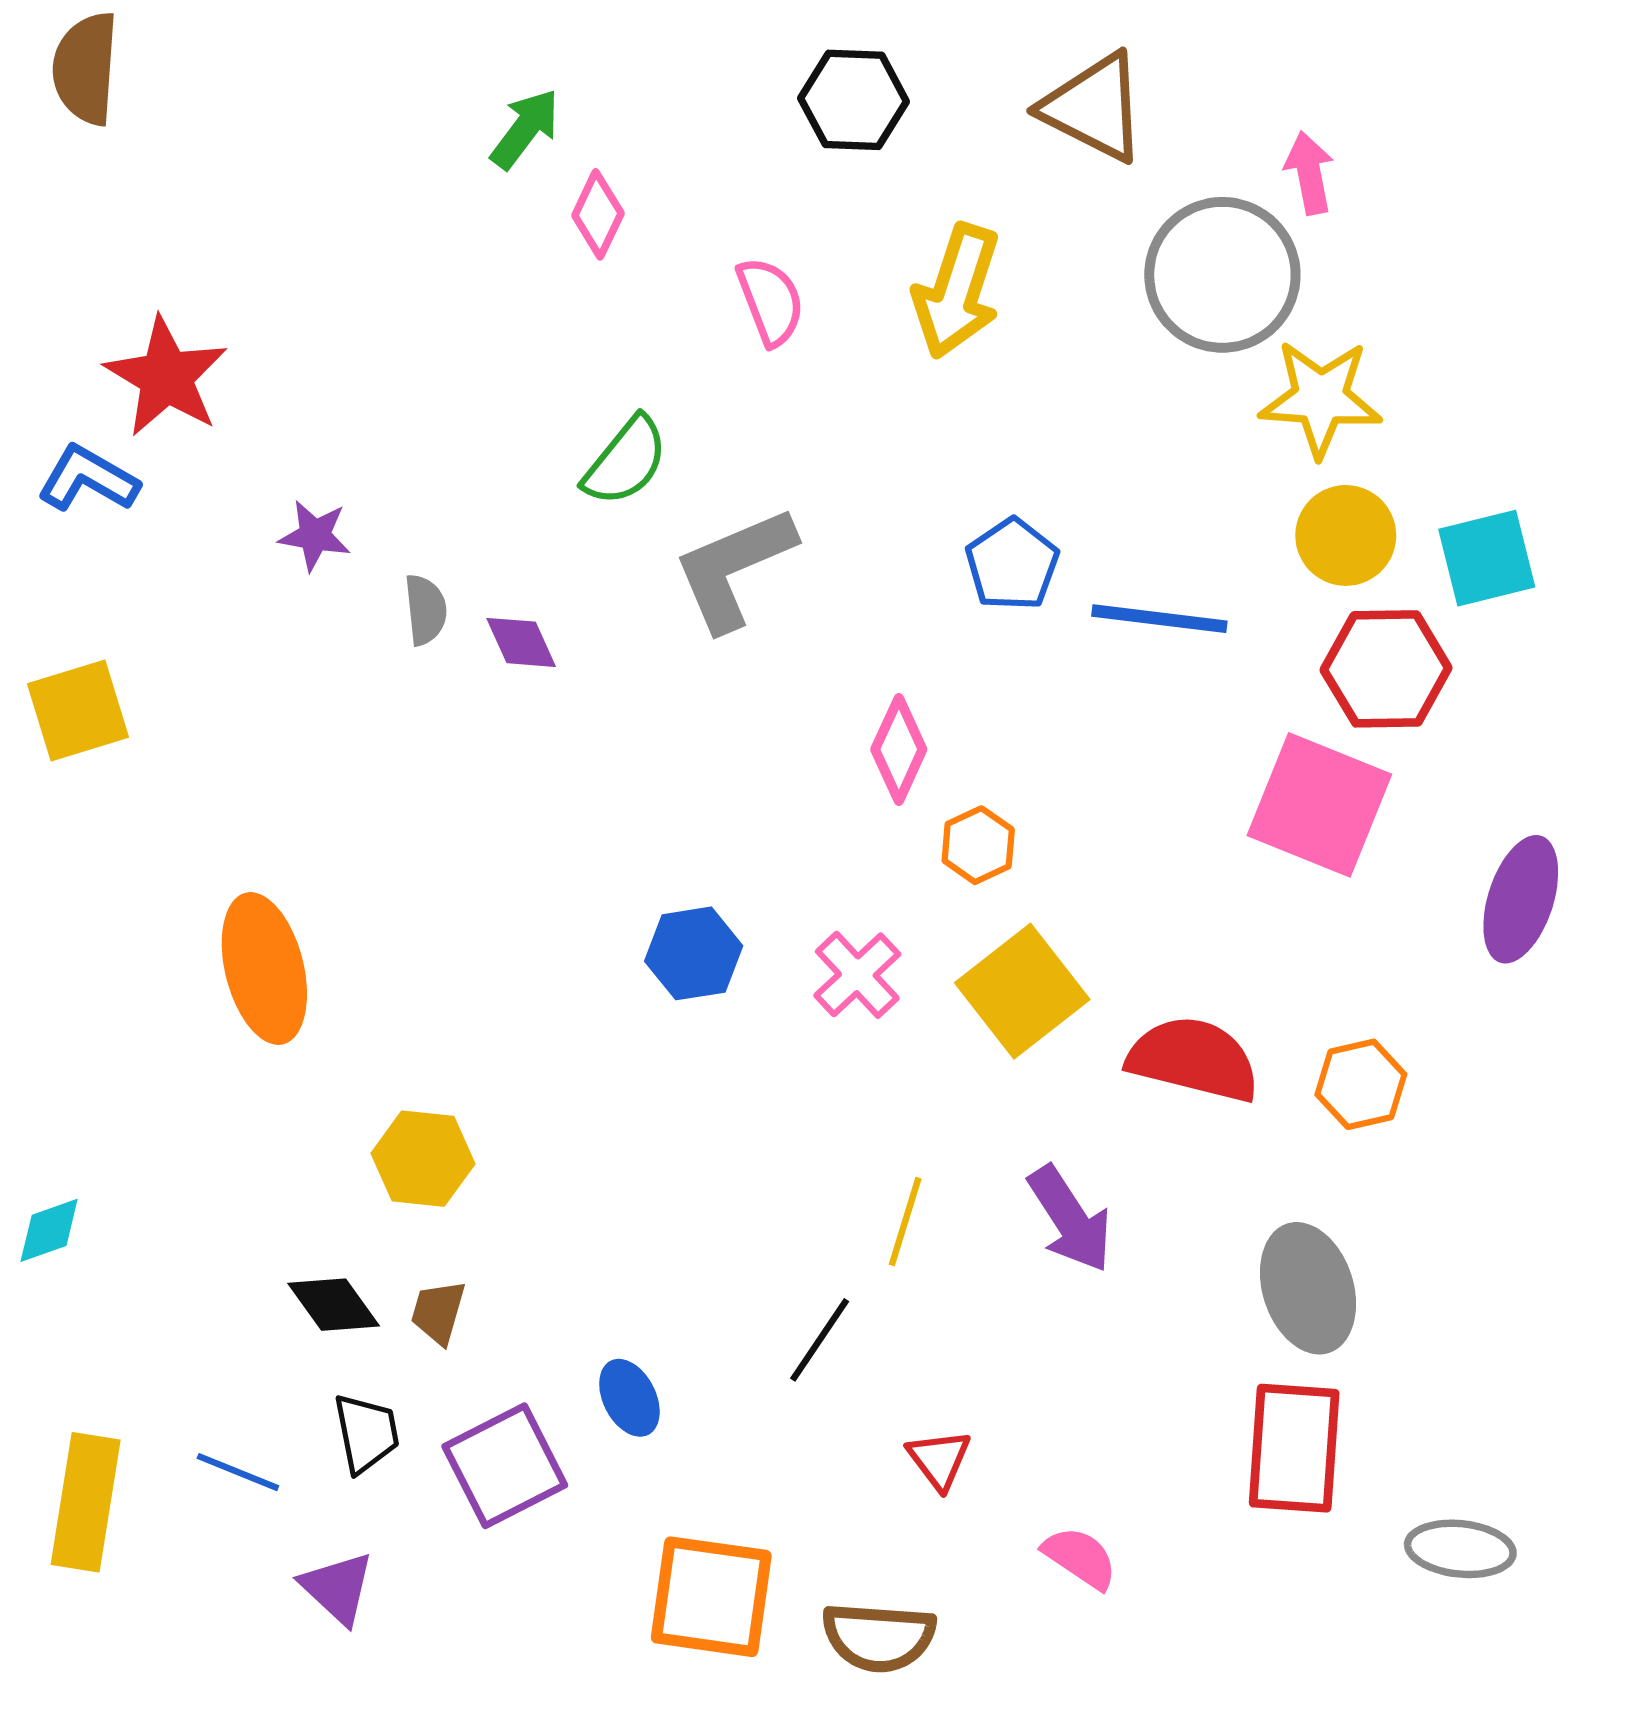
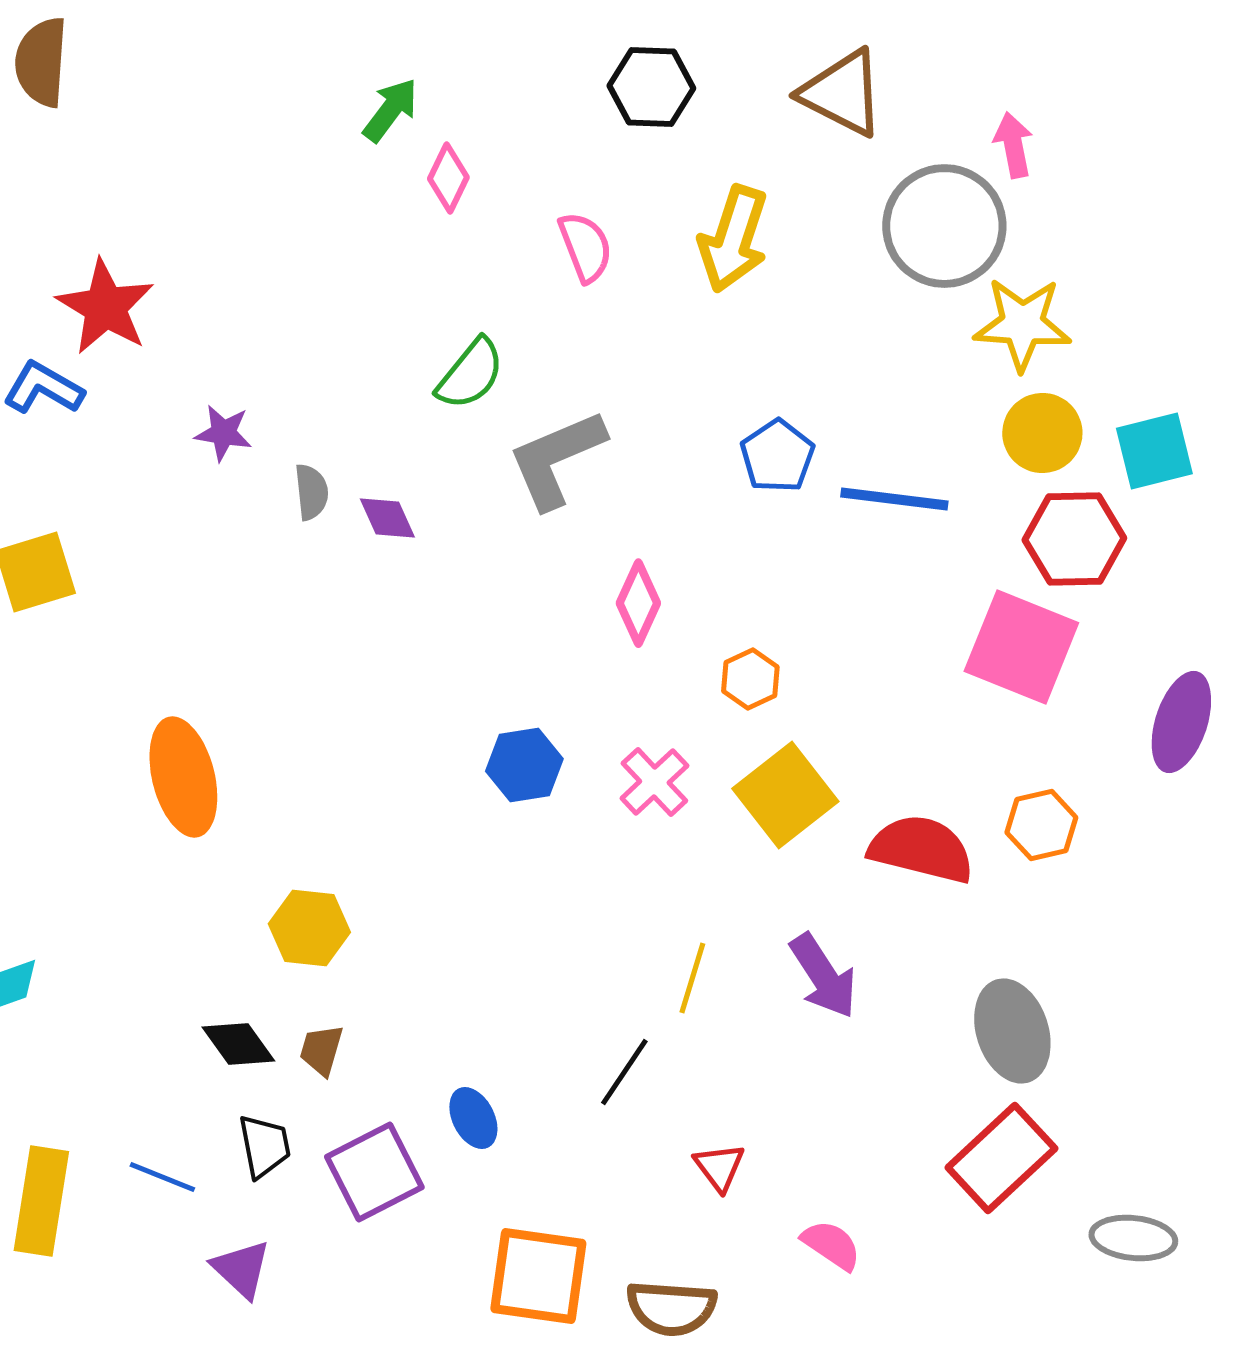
pink diamond: (899, 749) -> (638, 603), moved
orange hexagon: (1361, 1084) -> (1041, 825), moved
red rectangle: (1294, 1448) -> (1001, 1158), turned 43

